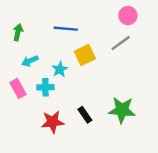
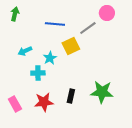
green arrow: (18, 32) -> (15, 14), moved
gray line: (121, 43) -> (88, 28), moved
pink rectangle: (18, 88) -> (15, 104), moved
black rectangle: (85, 115) -> (71, 96), turned 48

